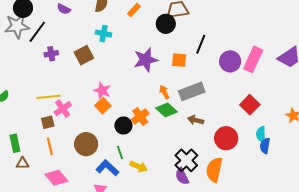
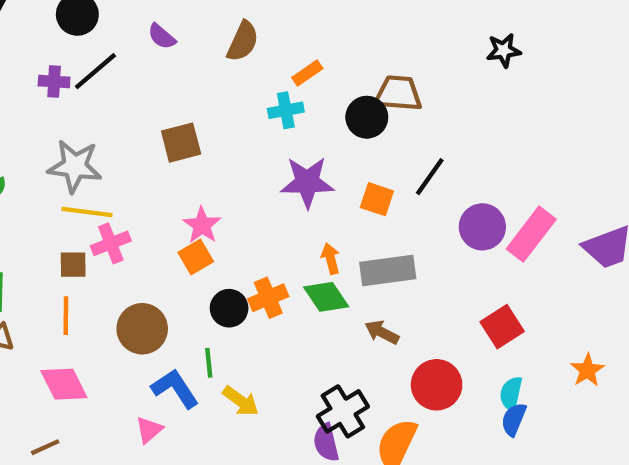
gray star: (17, 26) -> (75, 166), moved
cyan cross: (104, 34) -> (286, 110), moved, turned -35
purple cross: (51, 54) -> (54, 81), moved

